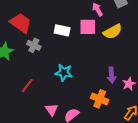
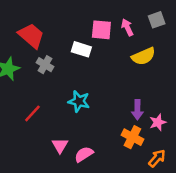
pink square: (88, 27) -> (101, 30), moved
orange cross: (100, 99) -> (132, 137), moved

